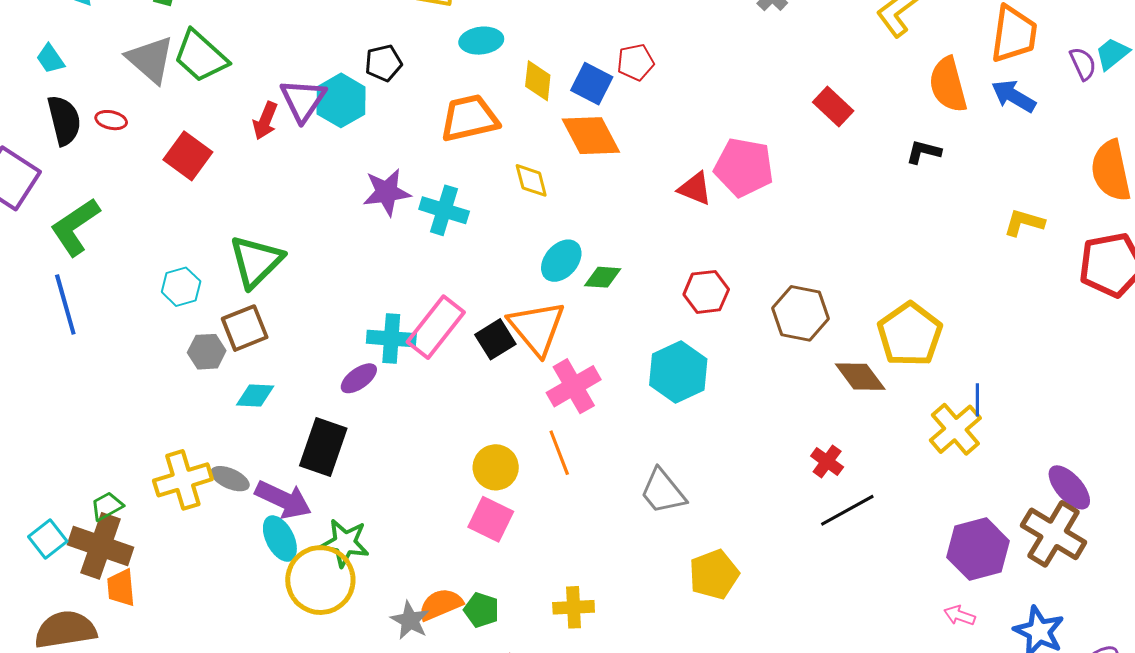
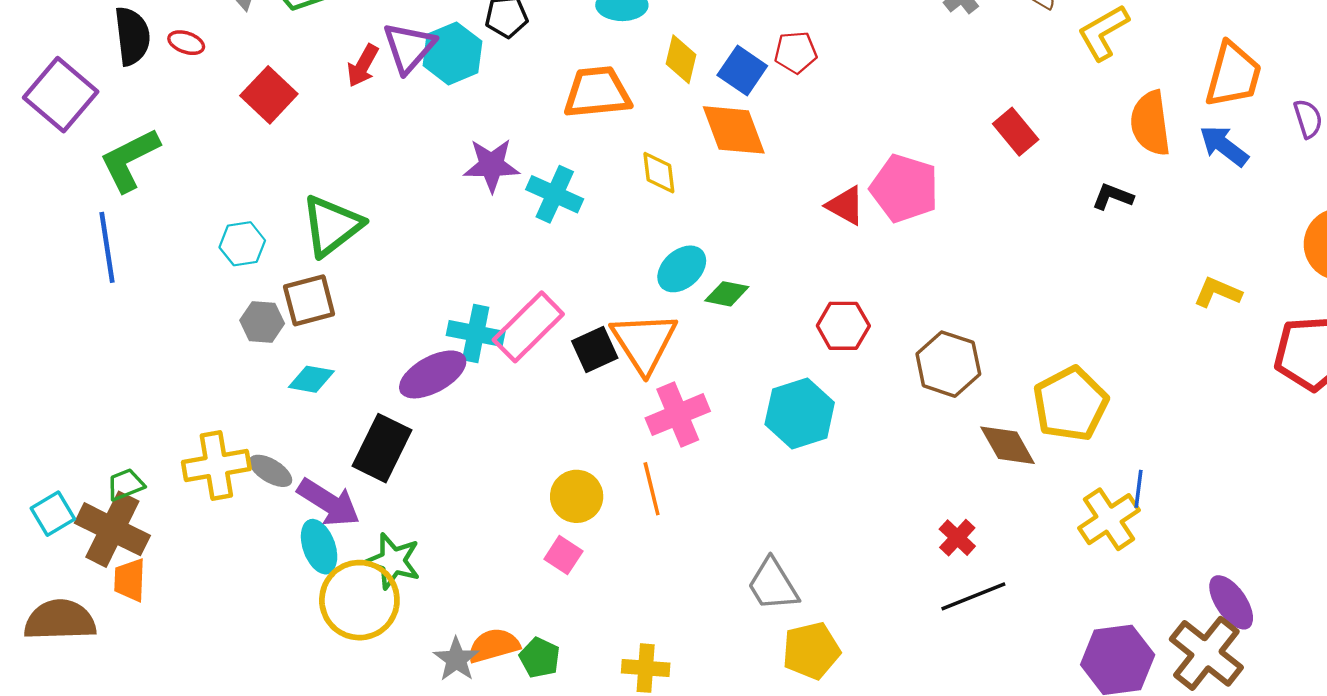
purple ellipse: (359, 378) -> (433, 374), size x1.5
gray trapezoid: (663, 492) -> (773, 585), moved
pink square: (491, 519) -> (563, 555), size x0.7

